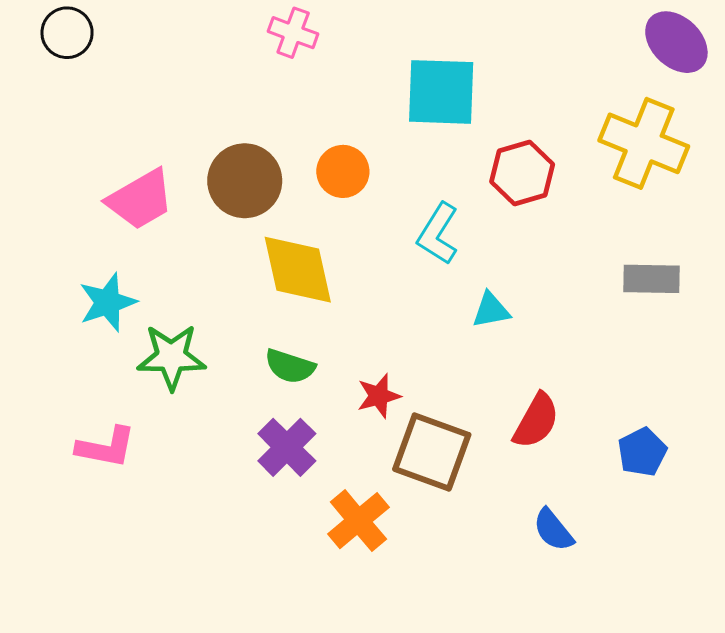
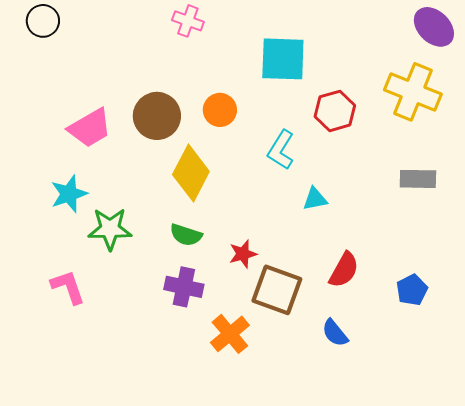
yellow diamond: (298, 270) -> (191, 173), turned 40
pink L-shape: (106, 447) -> (68, 287), turned -120
purple cross: (287, 447) -> (184, 287), turned -33
blue semicircle: (553, 530) -> (335, 333), moved

